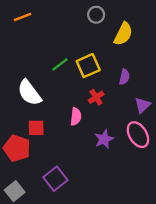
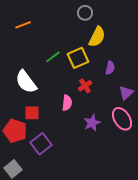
orange line: (23, 17) -> (23, 25), moved
yellow semicircle: (123, 34) -> (97, 37), moved
purple square: (55, 179) -> (41, 144), moved

